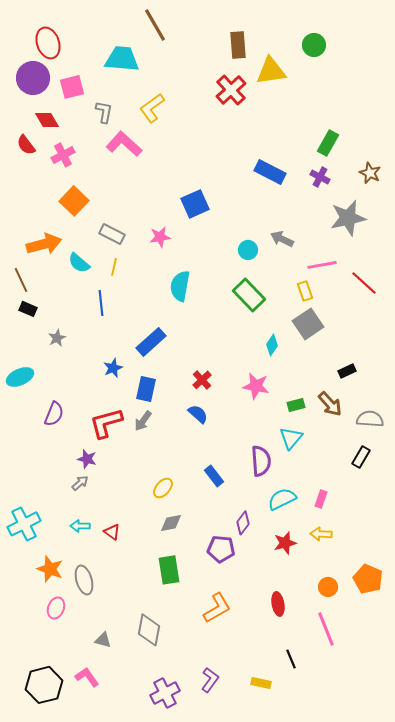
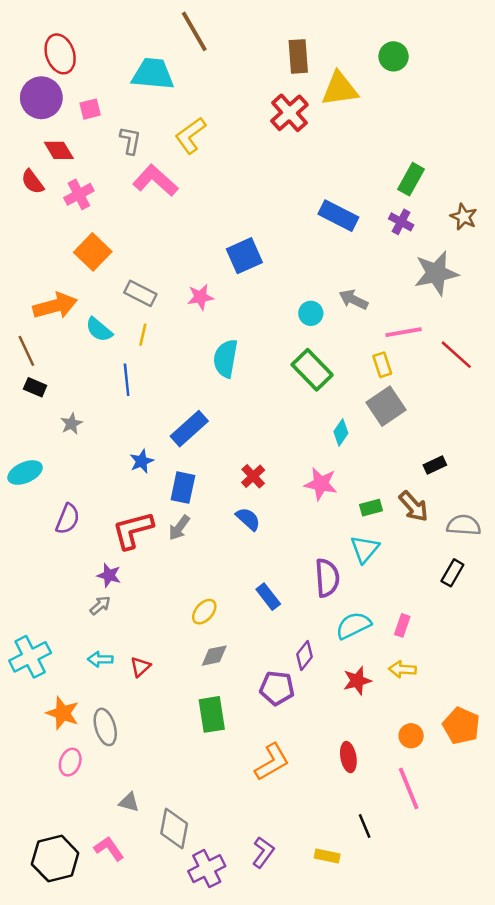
pink square: (72, 87) -> (90, 109), size x0.7
red triangle: (112, 532) -> (140, 667), turned 42
gray diamond: (149, 630) -> (174, 828), moved

